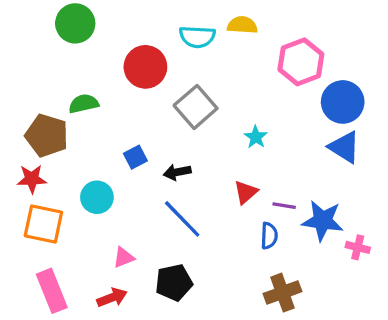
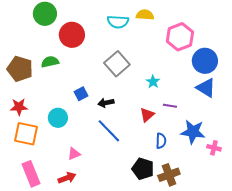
red circle: (145, 67) -> (72, 35), moved
brown pentagon: (47, 135) -> (20, 69), moved
purple line: (284, 206) -> (170, 106), moved
black pentagon: (174, 282) -> (143, 169), moved, turned 30

